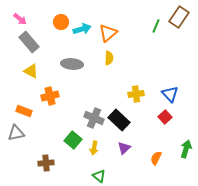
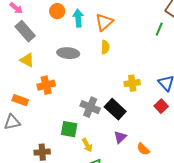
green line: (156, 26) -> (159, 29), moved
cyan arrow: (82, 29) -> (78, 18), turned -78
green square: (73, 140) -> (69, 129), turned -30
yellow arrow: (94, 148) -> (87, 145), moved, turned -40
orange semicircle: (156, 158) -> (143, 149), moved, turned -72

